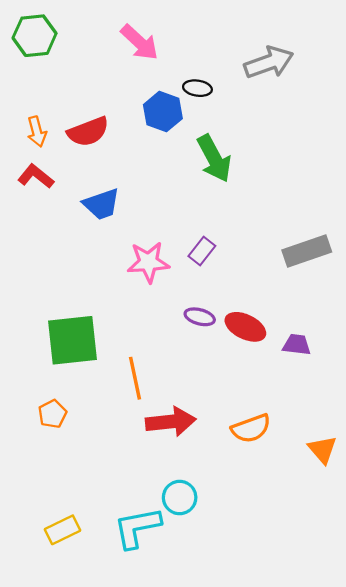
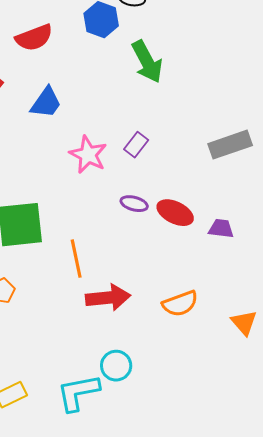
blue trapezoid: (102, 204) -> (46, 103), turned -36
pink star: (148, 262) -> (88, 155), turned 30

